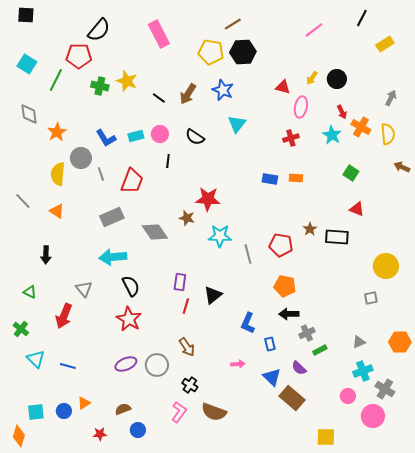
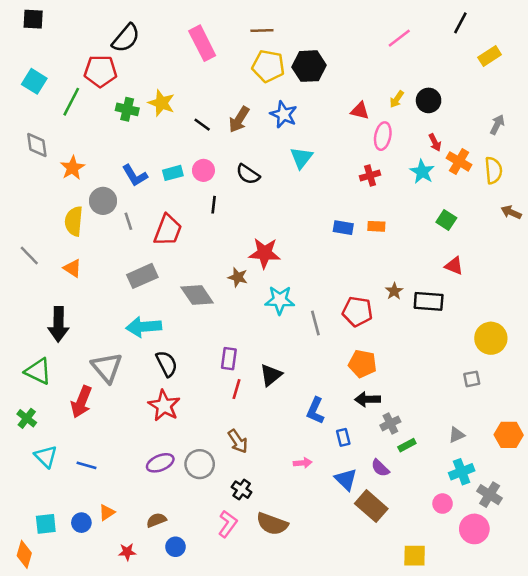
brown line: (233, 24) -> (262, 31), moved, turned 30
black arrow: (46, 255) -> (58, 324), size x1.5
gray triangle: (84, 289) -> (107, 367), size x1.5
green triangle: (30, 292) -> (38, 371), size x1.6

